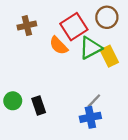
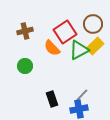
yellow rectangle: (109, 56) -> (95, 46), moved, turned 72
green circle: (13, 101) -> (25, 66), moved
black rectangle: (39, 106) -> (52, 99), moved

